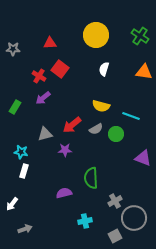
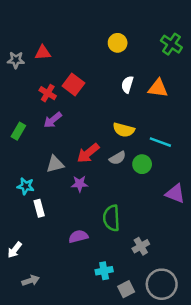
yellow circle: (96, 35) -> (118, 43), size x0.6
red triangle: (50, 43) -> (43, 53), moved
orange triangle: (144, 72) -> (158, 88), moved
white rectangle: (24, 171) -> (39, 208), moved, turned -32
gray circle: (134, 218) -> (162, 284), moved
gray square: (115, 236) -> (126, 289), moved

